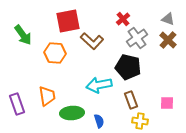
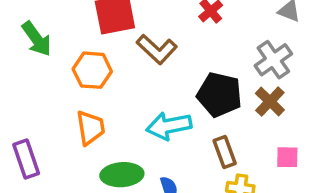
gray cross: (137, 38) -> (273, 60), moved
brown cross: (168, 40) -> (270, 102), moved
orange trapezoid: (47, 96) -> (91, 128), moved

